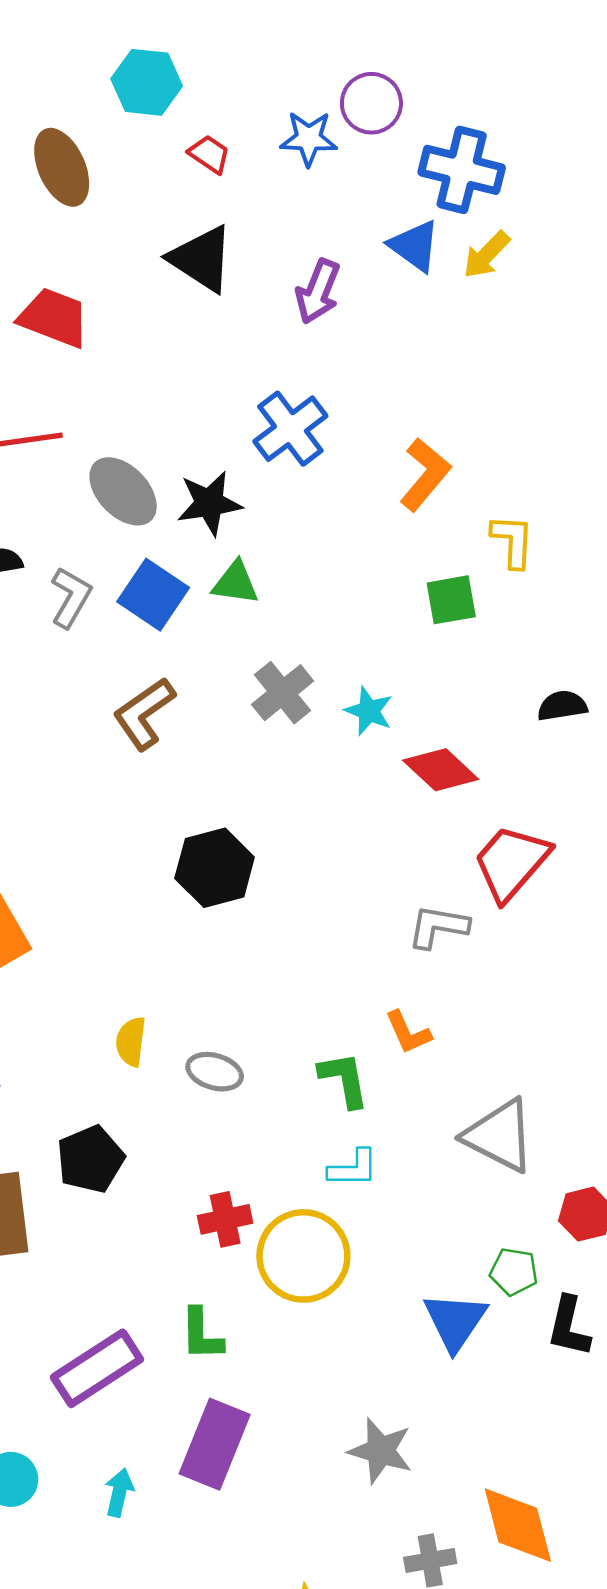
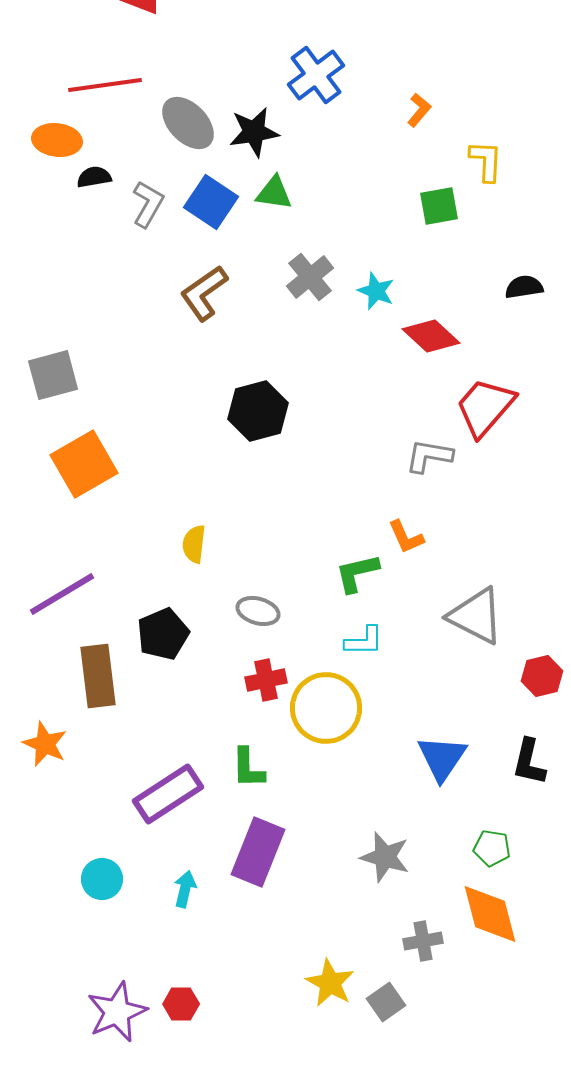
orange L-shape: (425, 474) -> (419, 110), size x0.6
gray ellipse: (215, 1072) -> (258, 611), moved
green L-shape: (344, 1079) -> (357, 573), turned -93
green pentagon: (514, 1272) -> (492, 848), moved

